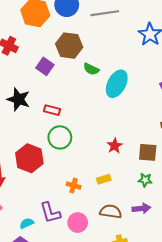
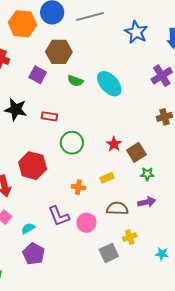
green semicircle: (91, 69) -> (75, 81), moved
cyan ellipse: (117, 84) -> (109, 84), turned -64
green circle: (60, 137) -> (72, 143), moved
brown square: (148, 152) -> (136, 152), moved, turned -30
cyan semicircle: (27, 223) -> (28, 228), moved

